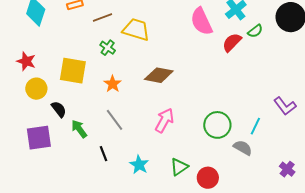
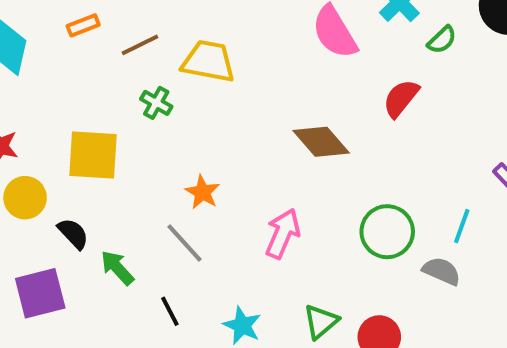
red semicircle: (232, 42) -> (401, 98), moved
brown diamond: (159, 75) -> (321, 142), moved, turned 44
orange star: (113, 84) -> (202, 192), moved

